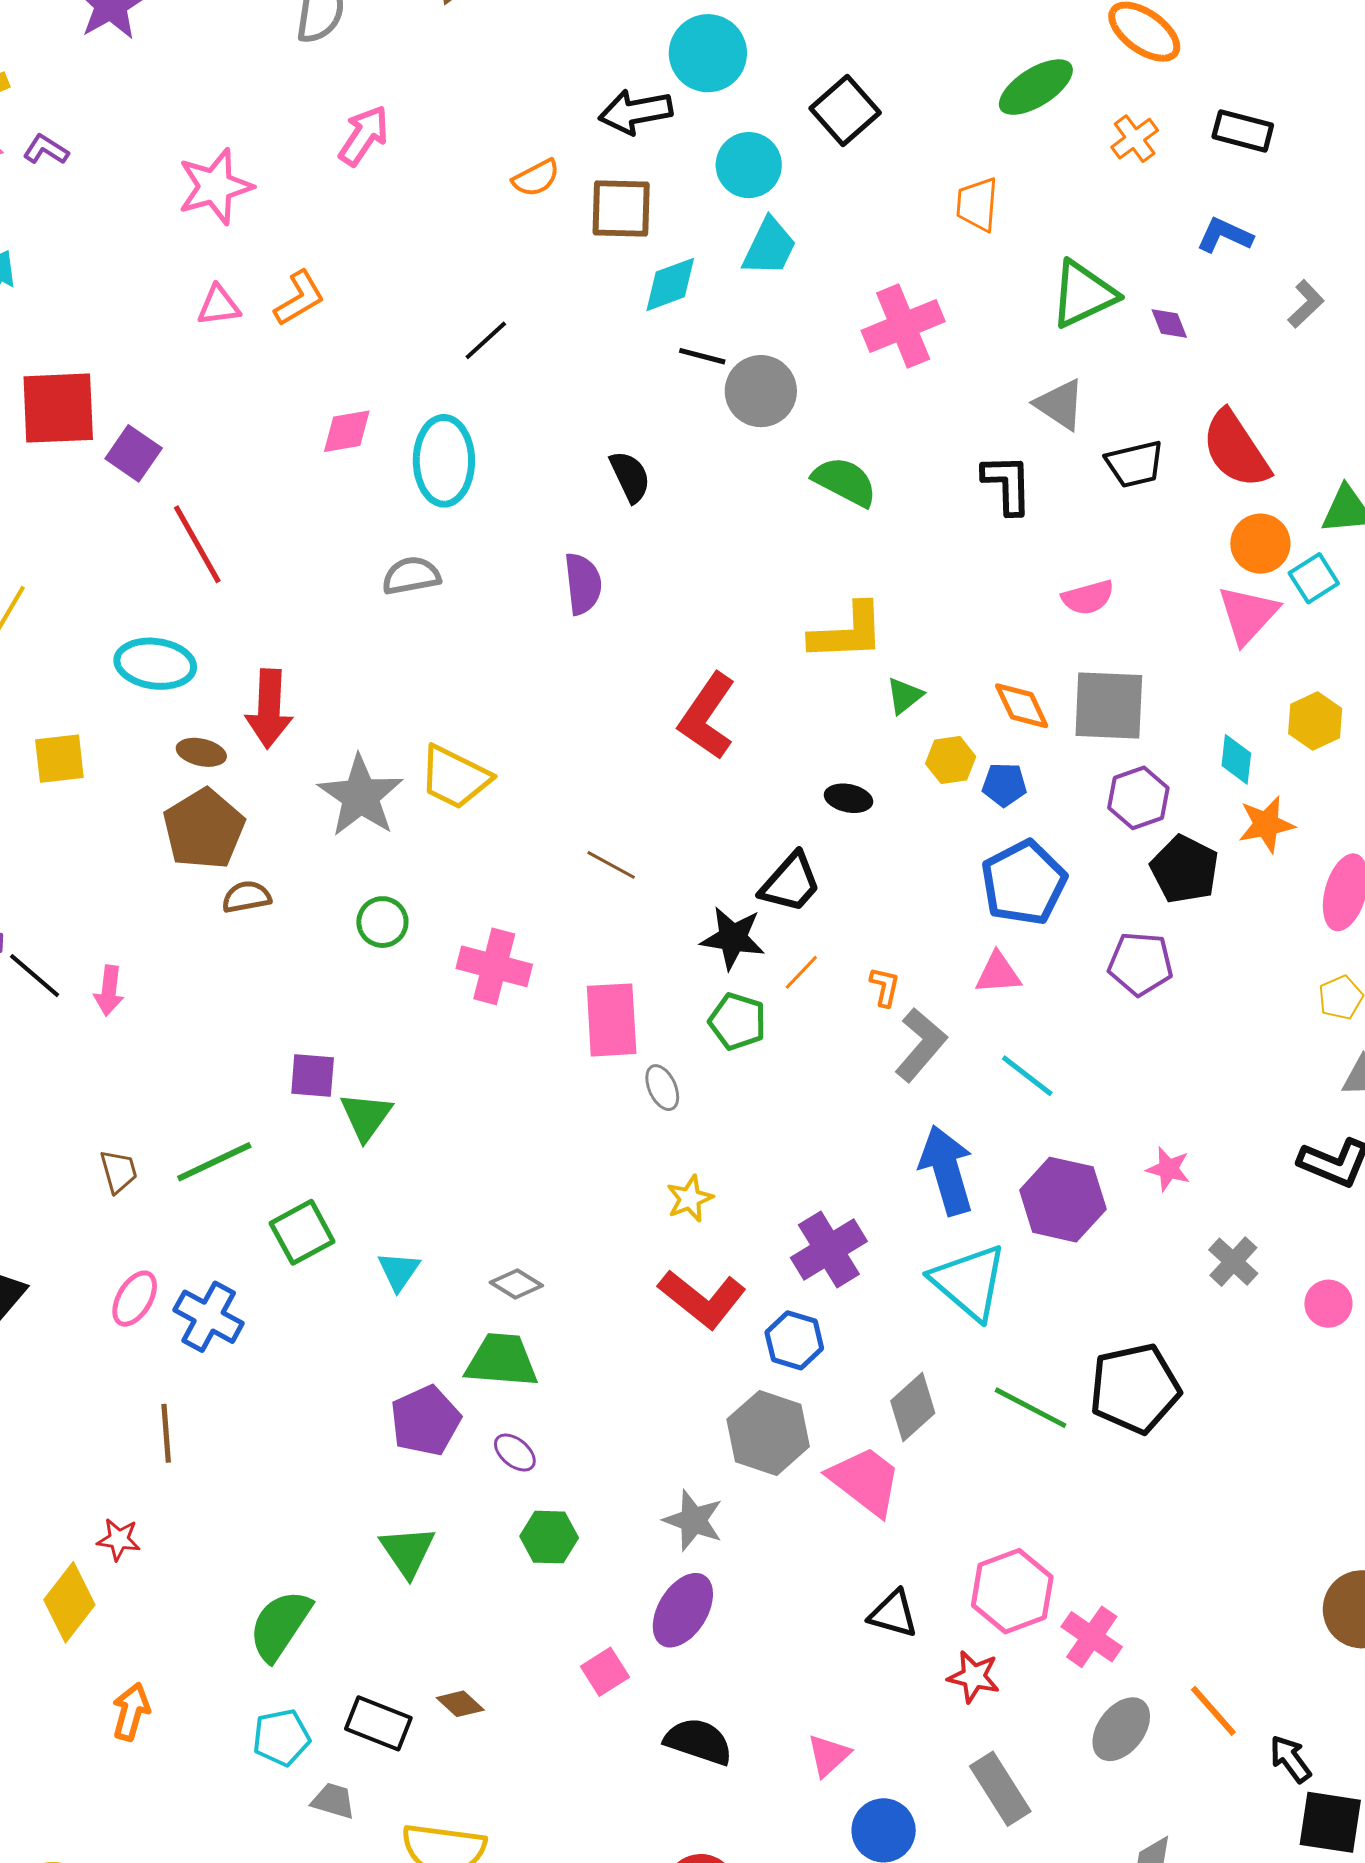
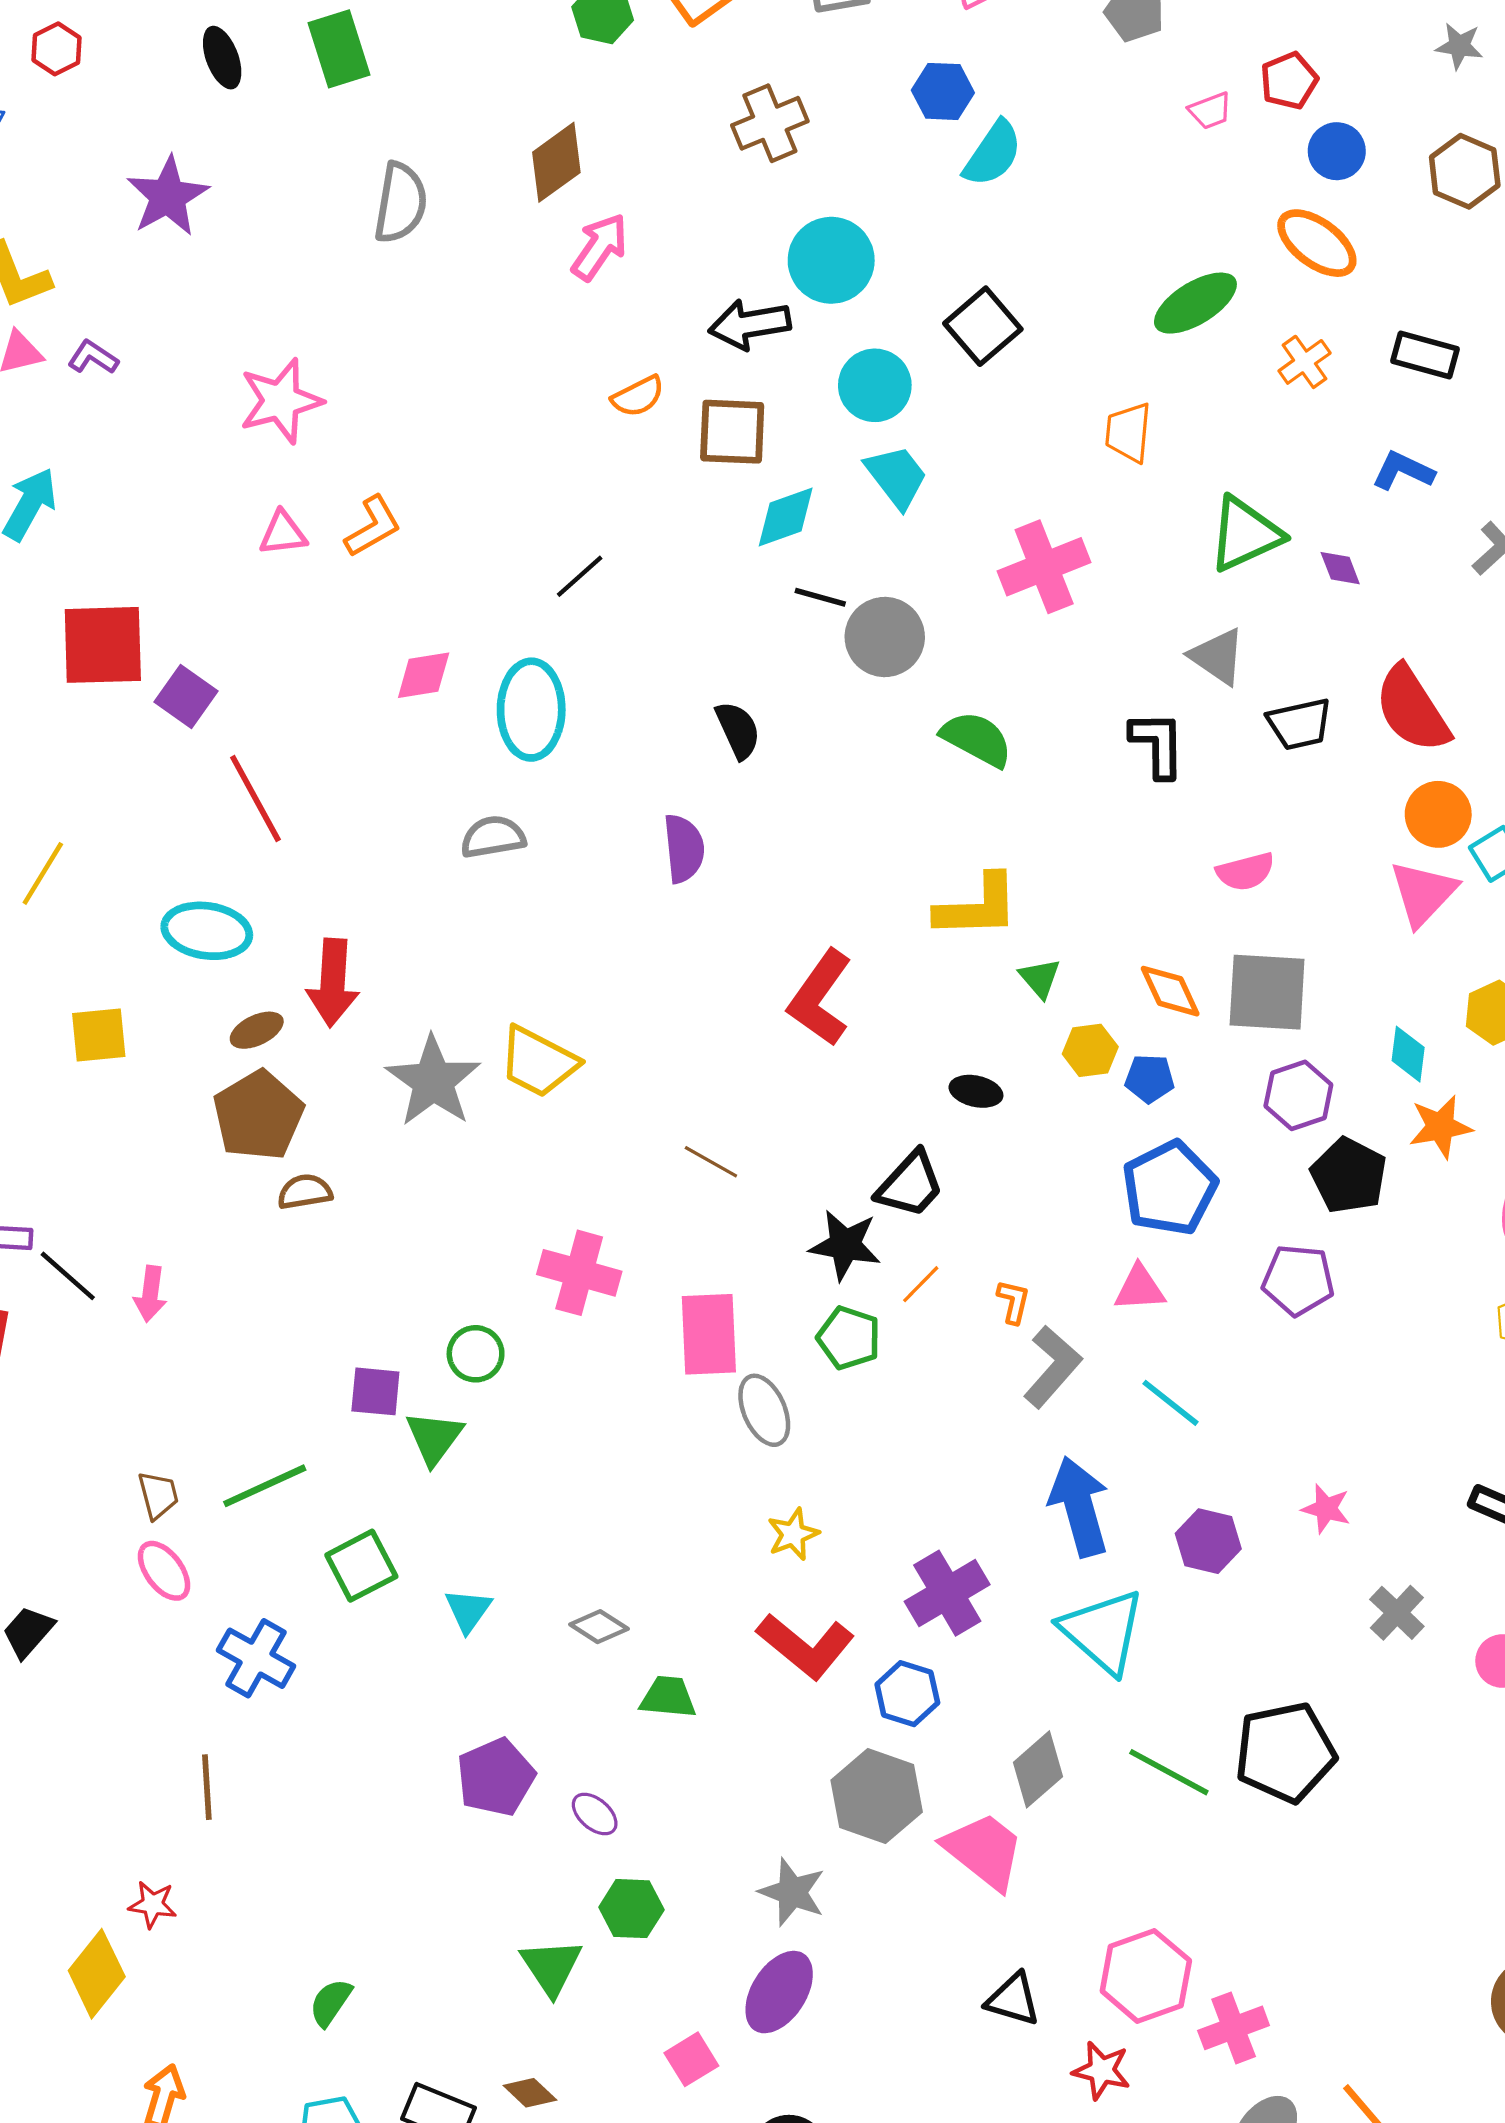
pink arrow: (364, 136) -> (600, 247), moved
cyan trapezoid: (769, 247) -> (896, 477), turned -64
green triangle: (905, 696) -> (1040, 978), turned -33
brown ellipse: (201, 752) -> (257, 1030), turned -39
green circle: (382, 922) -> (476, 1354), moved
gray ellipse: (662, 1088) -> (764, 1410), size x1.4
purple hexagon: (1063, 1200) -> (1208, 1541), size x0.7
pink ellipse: (135, 1299) -> (164, 1571), moved, turned -68
green trapezoid: (502, 1360) -> (668, 1697), moved, size x0.7
green triangle: (408, 1551) -> (551, 1967), moved
green semicircle: (280, 1625) -> (331, 2002), size x0.6
pink cross: (1092, 1637) -> (1234, 2028), turned 34

